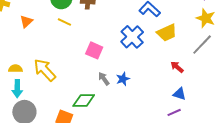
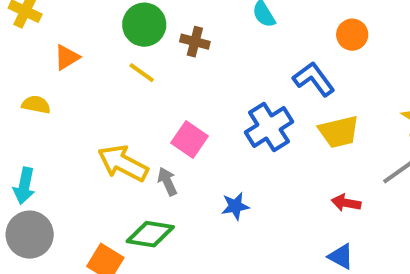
red arrow: (177, 67) -> (346, 203), turned -40
yellow semicircle: (15, 69) -> (36, 105), moved
yellow arrow: (45, 70) -> (123, 163), moved, turned -30
gray arrow: (104, 79) -> (167, 182), moved

